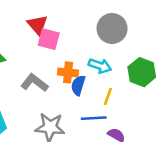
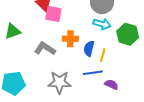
cyan arrow: (100, 66) -> (102, 24), moved
blue semicircle: (78, 85) -> (89, 49), moved

